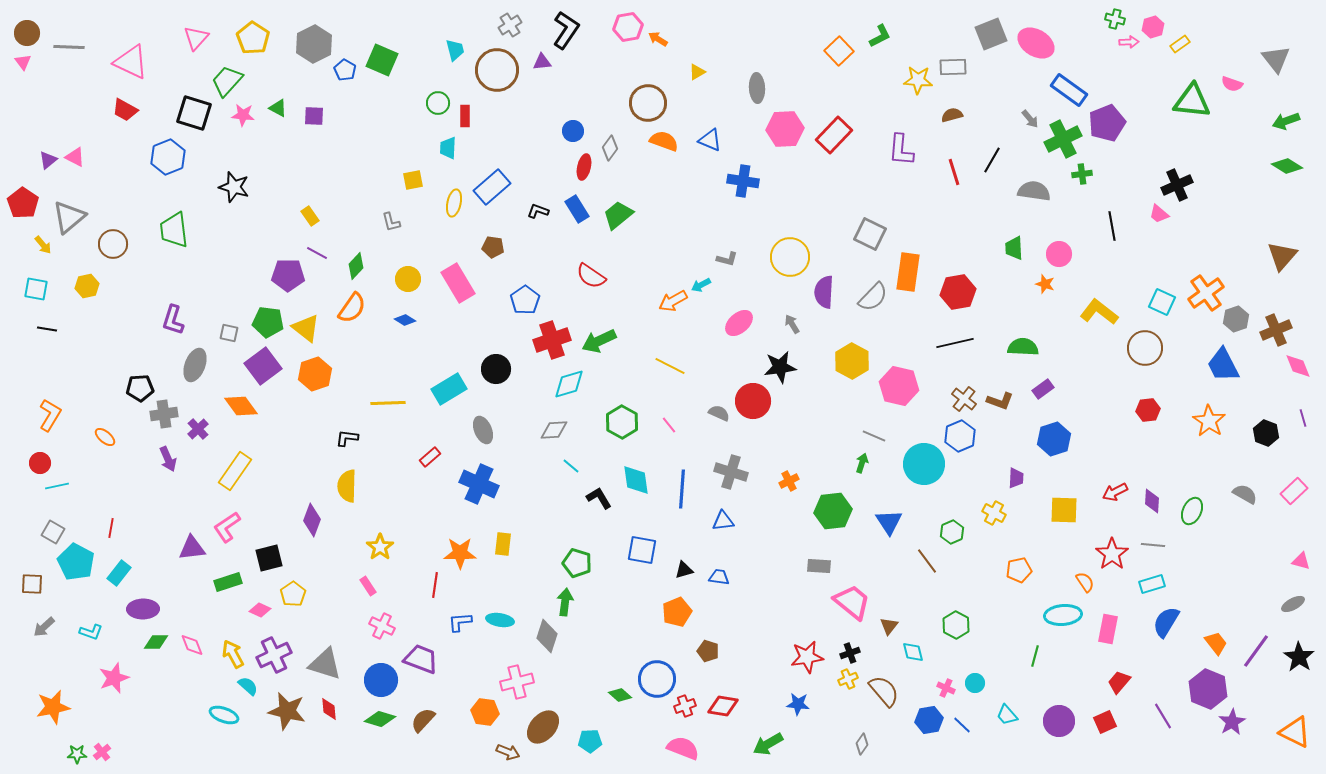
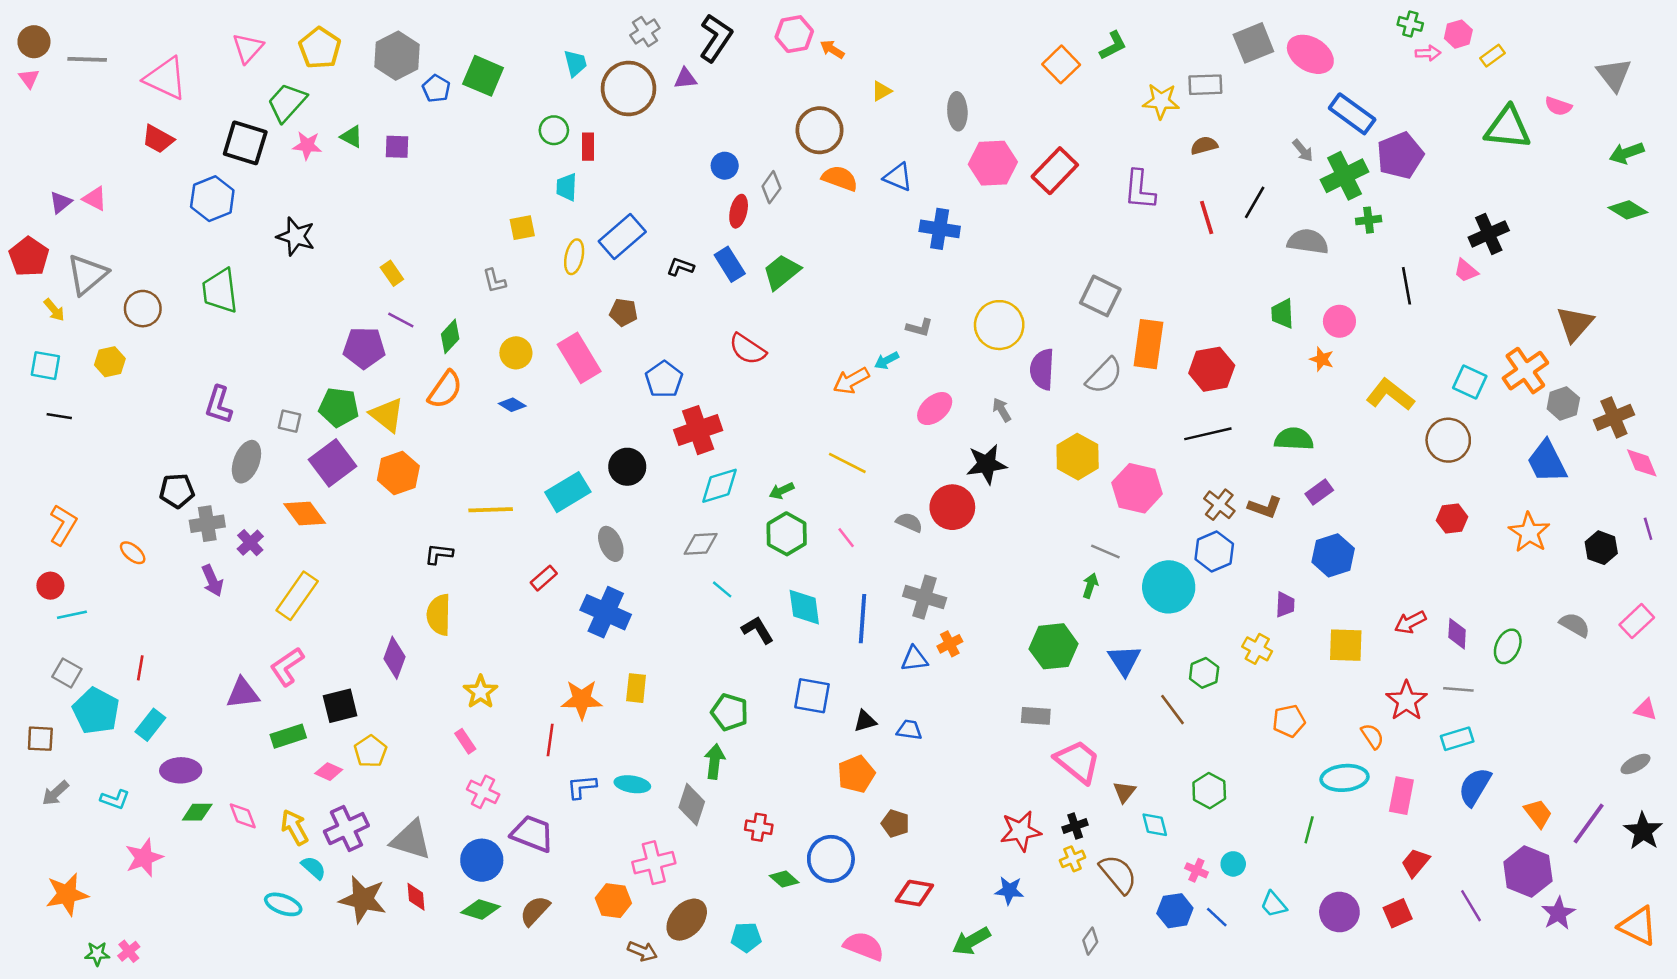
brown triangle: (1282, 256) -> (1575, 324), moved
green arrow: (599, 341) -> (782, 491), moved, size x0.6
orange cross: (789, 481) -> (950, 644), moved
red cross: (685, 706) -> (759, 827), moved, turned 30

